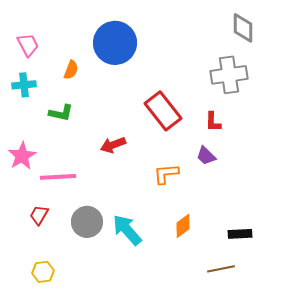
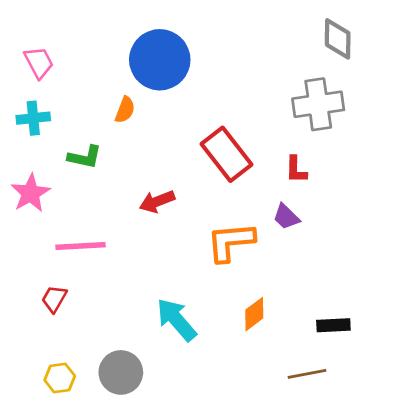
orange semicircle: (71, 70) -> (125, 110), moved
pink star: (22, 156) -> (30, 193), moved
orange L-shape: (166, 174) -> (231, 242), size x1.4
gray circle: (87, 222) -> (121, 372), moved

